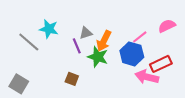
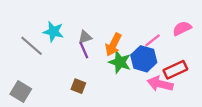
gray triangle: (86, 33) -> (85, 37), moved
green star: (98, 57) -> (120, 62), moved

